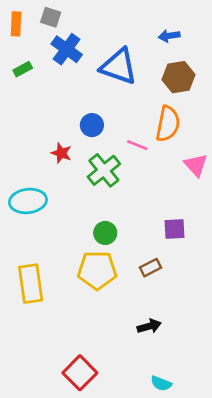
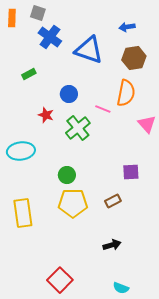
green rectangle: (23, 69) -> (29, 74), moved
green circle: (105, 233) -> (67, 175), moved

